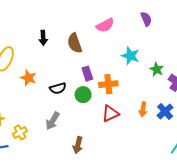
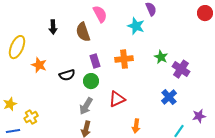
pink semicircle: (105, 25) -> (100, 14), moved, turned -90
cyan star: (130, 56) -> (136, 26), moved
orange cross: (108, 84) -> (124, 59), moved
orange arrow: (143, 109) -> (136, 126), moved
gray arrow: (53, 121) -> (86, 106), moved

